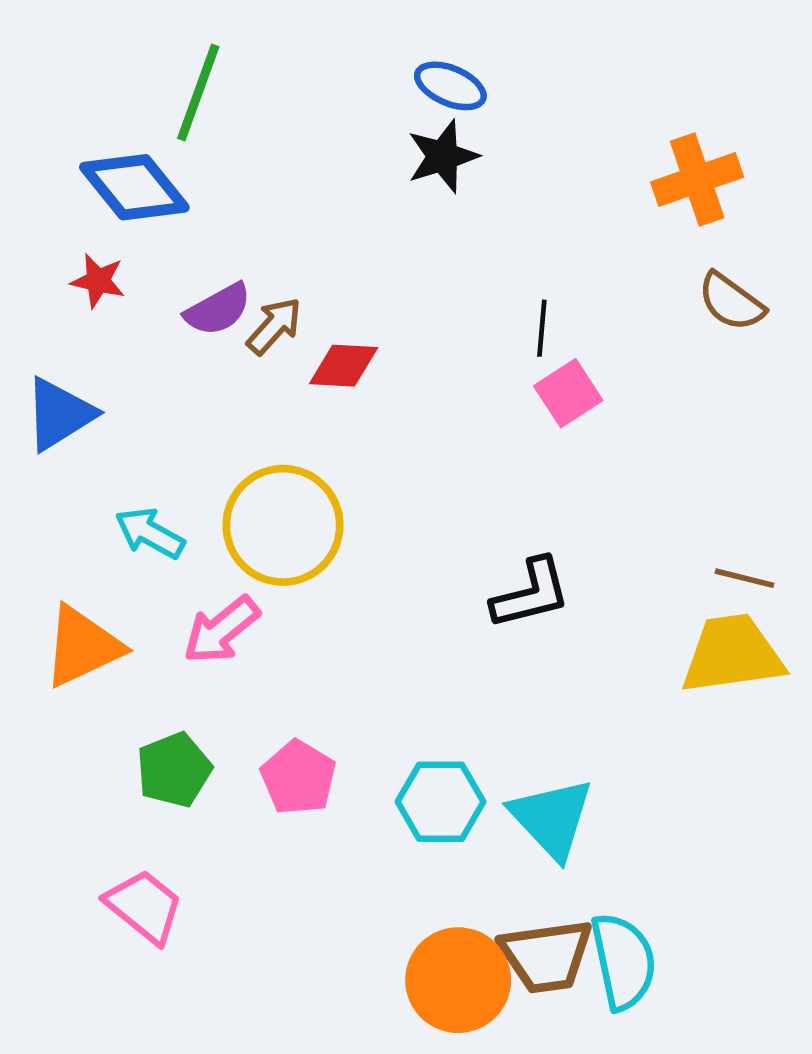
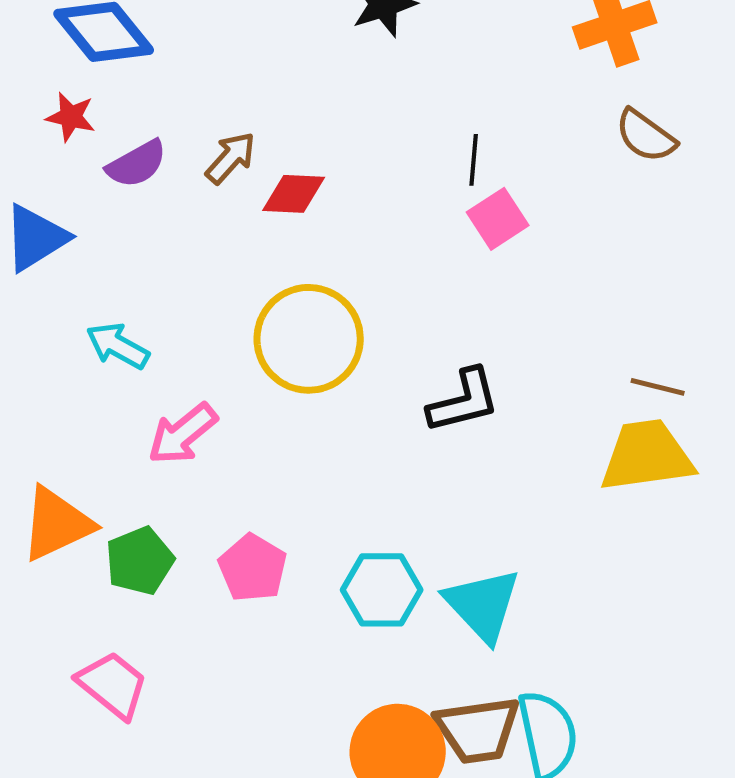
purple semicircle: (218, 309) -> (137, 164), moved
yellow circle: (283, 525) -> (309, 339), moved
orange triangle: (83, 646) -> (57, 524), moved

